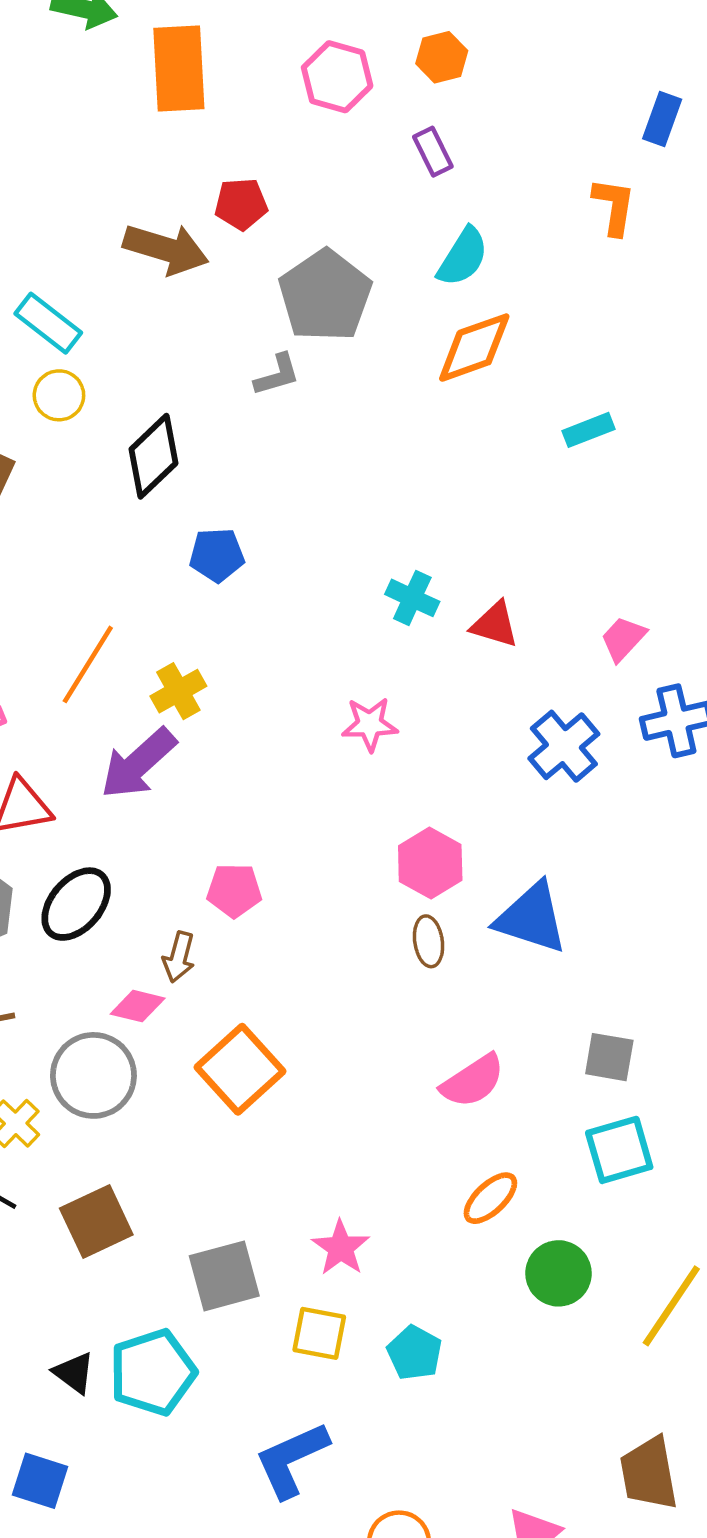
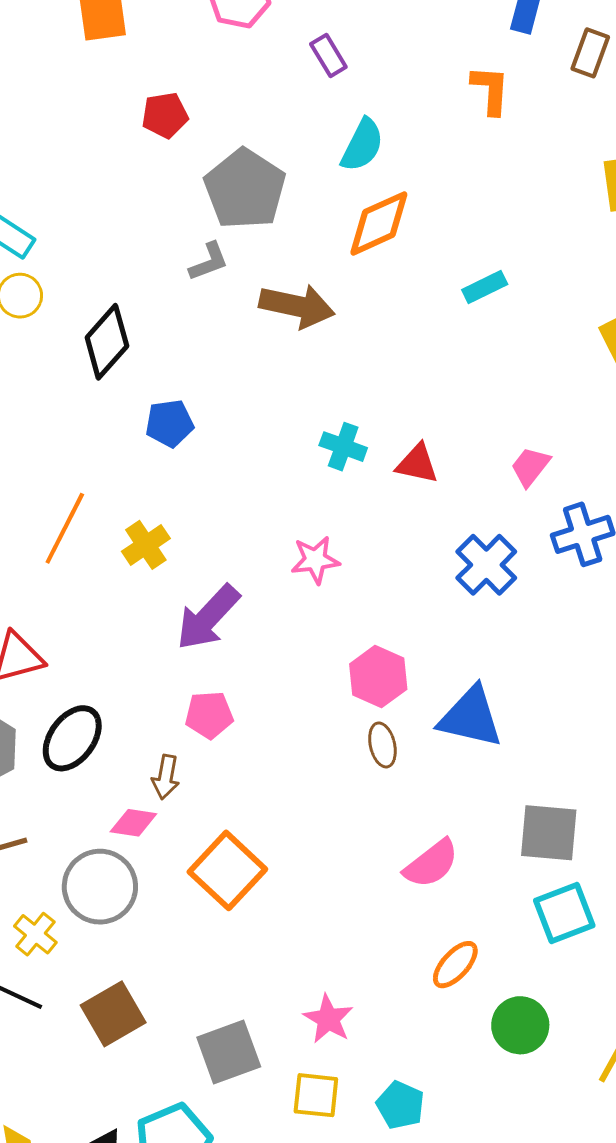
brown arrow: (166, 249) -> (297, 306), moved
purple arrow: (138, 763) -> (208, 617), moved
gray square: (609, 1057) -> (549, 833), size x1.4

